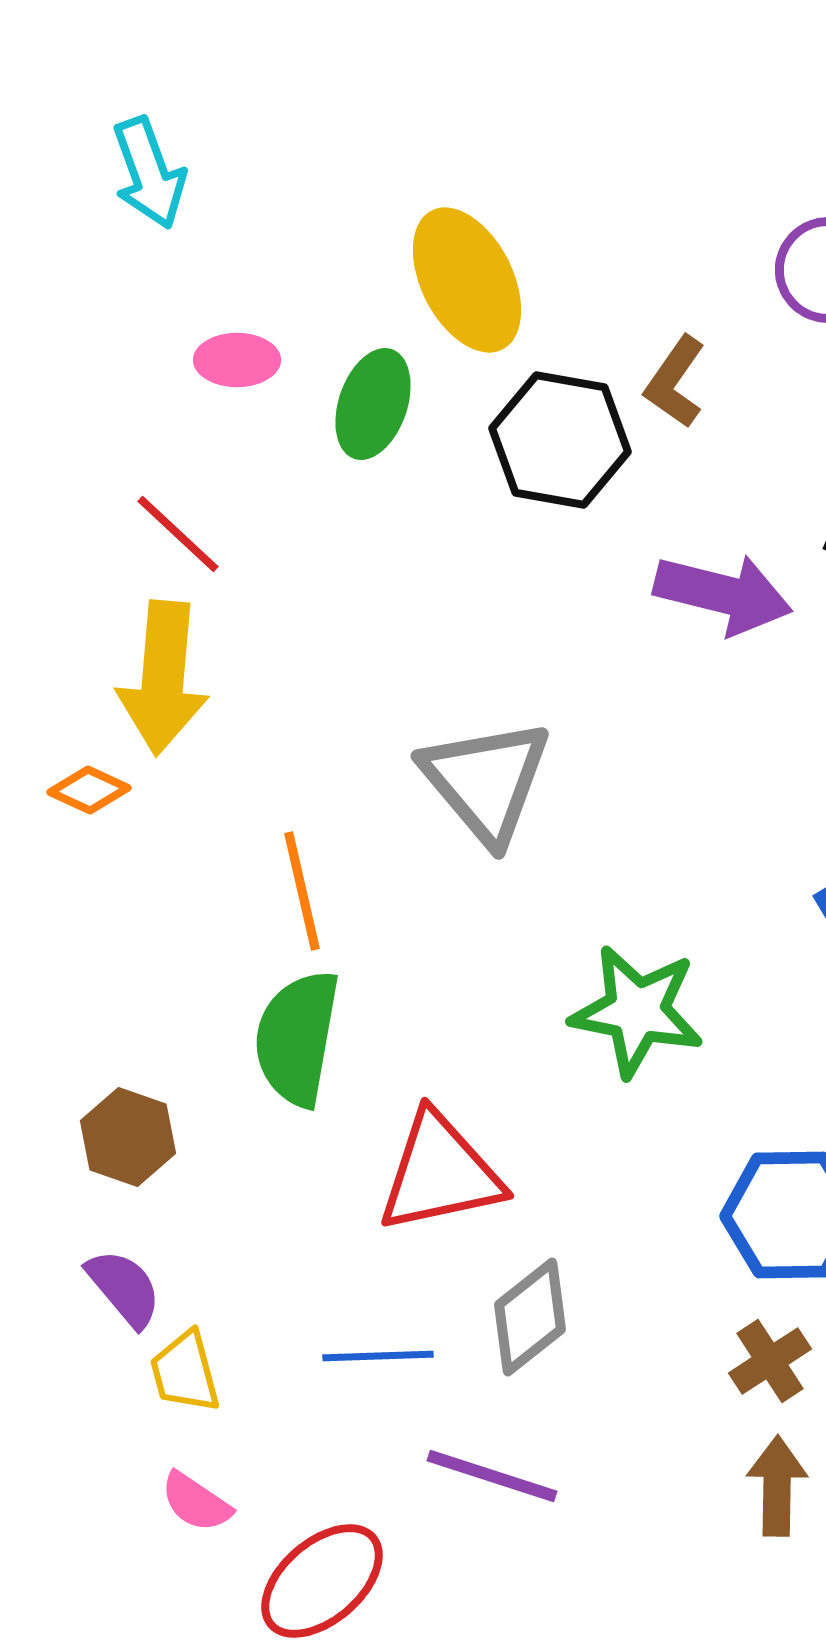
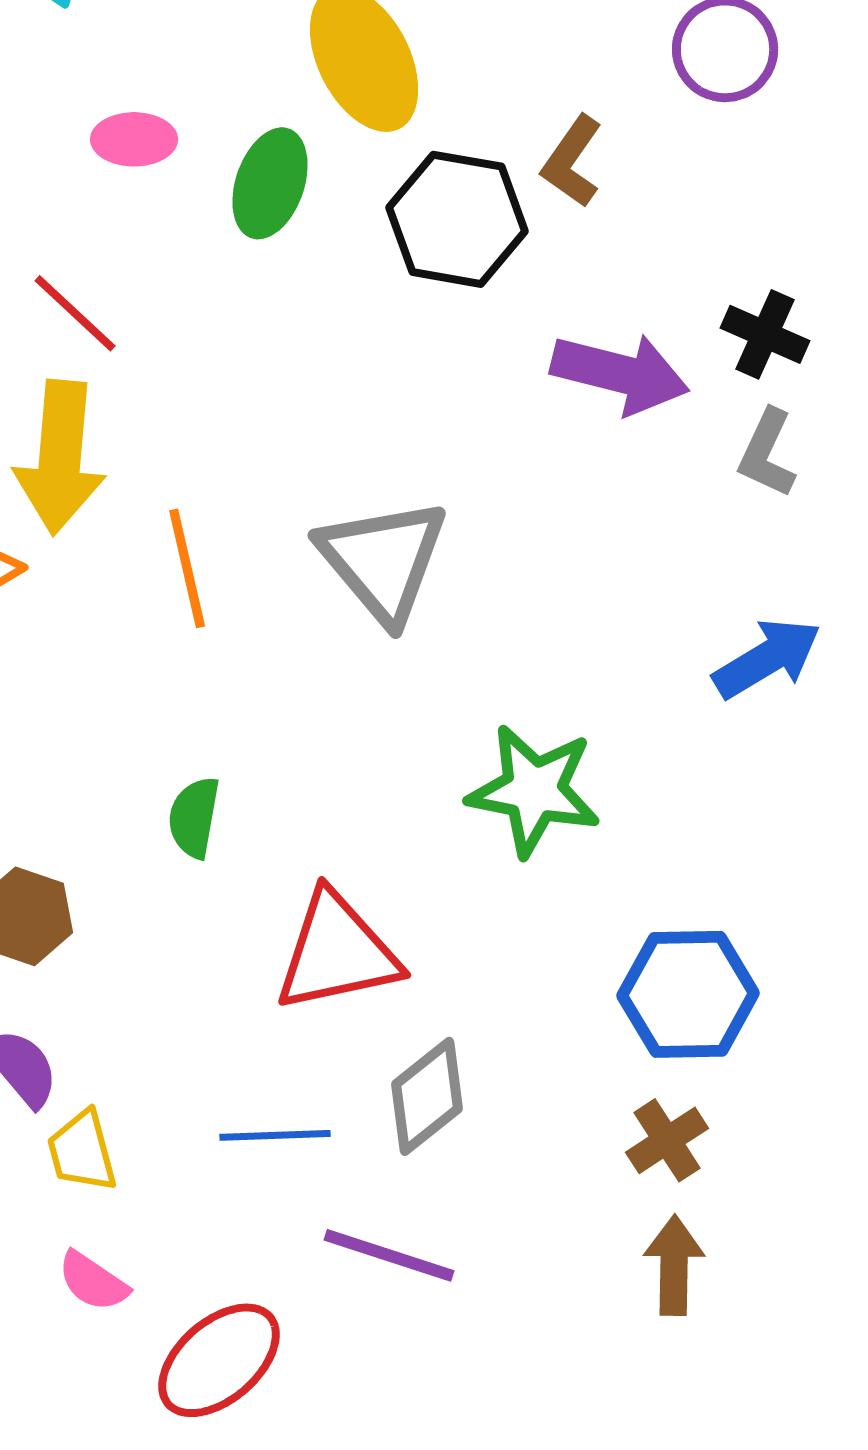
orange line: (302, 891) -> (187, 568), moved
green semicircle: (297, 1038) -> (194, 817), size x0.6

